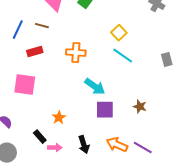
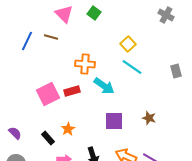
red rectangle: (35, 52) -> (72, 91), moved
pink square: (25, 85) -> (48, 94), moved, turned -35
cyan arrow: (95, 87) -> (104, 86), moved
black rectangle: (40, 137) -> (48, 138), moved

